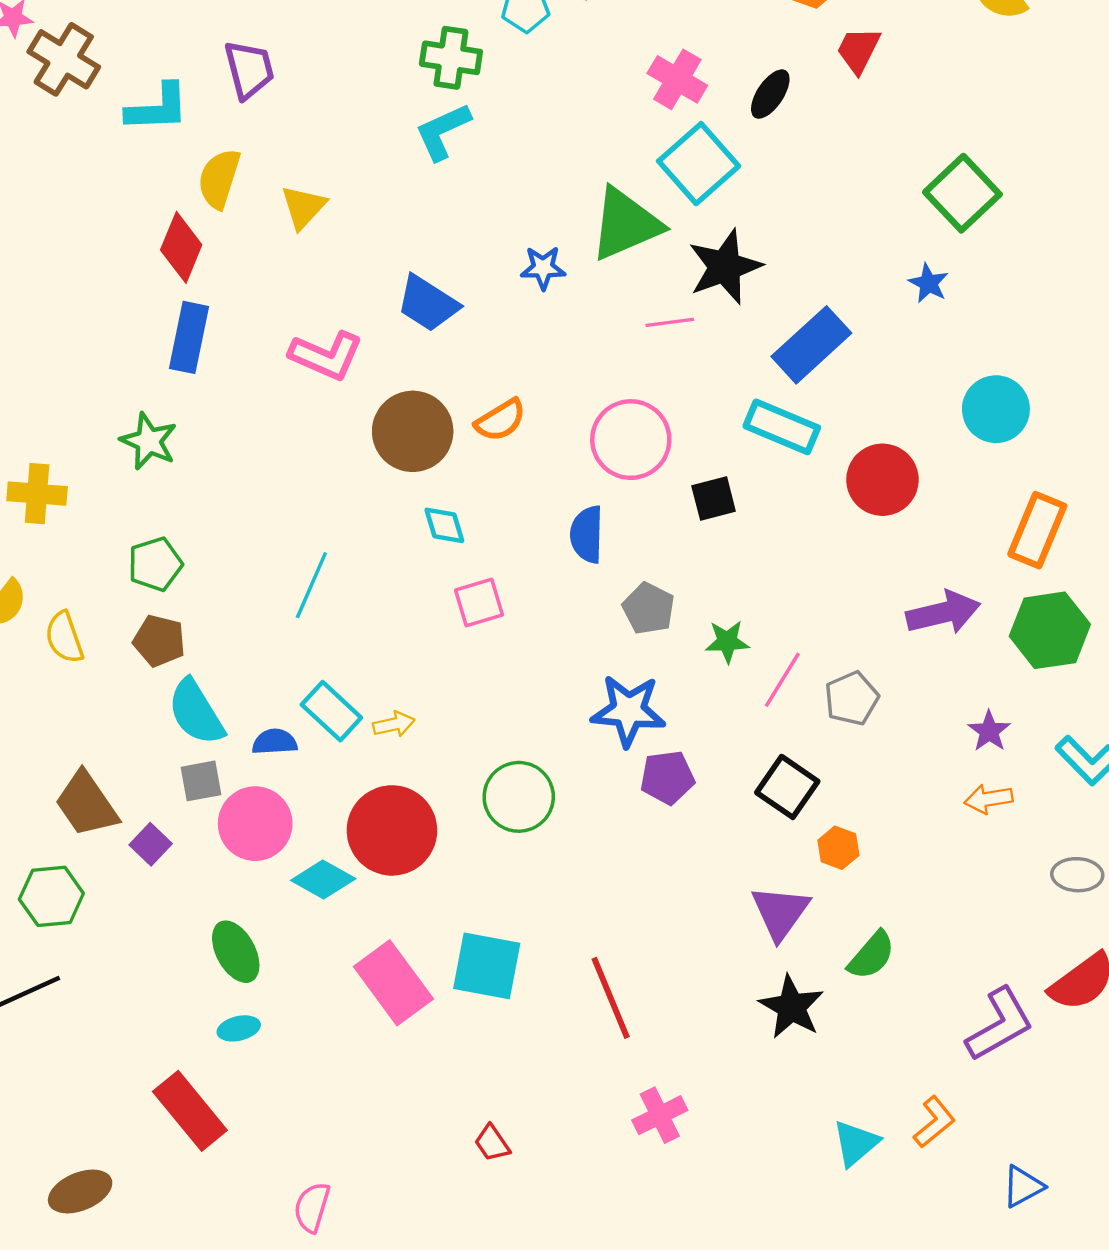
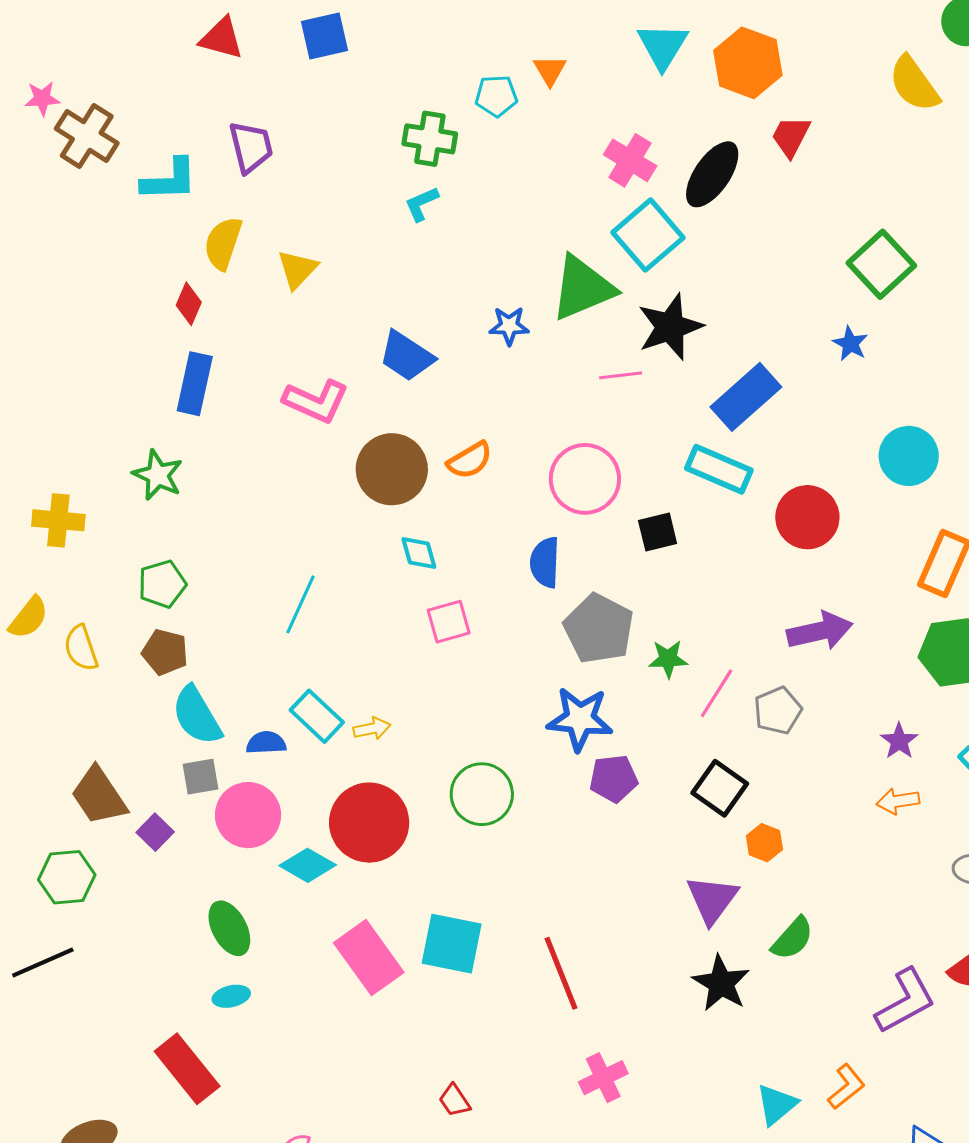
black ellipse: (770, 94) -> (712, 174), size x1.5
cyan L-shape: (443, 131) -> (422, 204), size x0.7
red diamond: (181, 247) -> (189, 304), size x0.7
gray pentagon: (648, 609) -> (599, 629), size x1.5
purple arrow: (943, 613) -> (820, 631), moved

